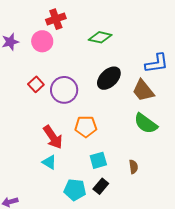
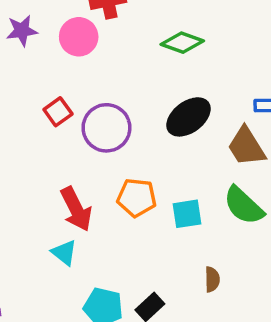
cyan square: (98, 160) -> (187, 214), moved

